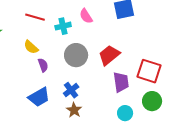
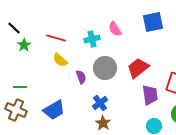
red line: (35, 17) -> (56, 38), moved
purple semicircle: (43, 65) -> (81, 77), moved
blue trapezoid: (39, 97) -> (54, 110), moved

